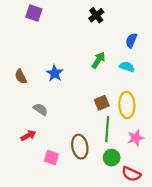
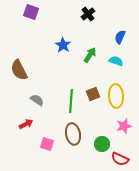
blue star: (55, 73) -> (63, 45), moved
brown semicircle: (21, 77) -> (19, 70), size x1.5
green line: (107, 129) -> (71, 101), moved

